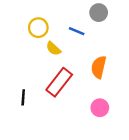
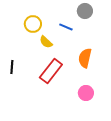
black line: (23, 97) -> (12, 67), moved

